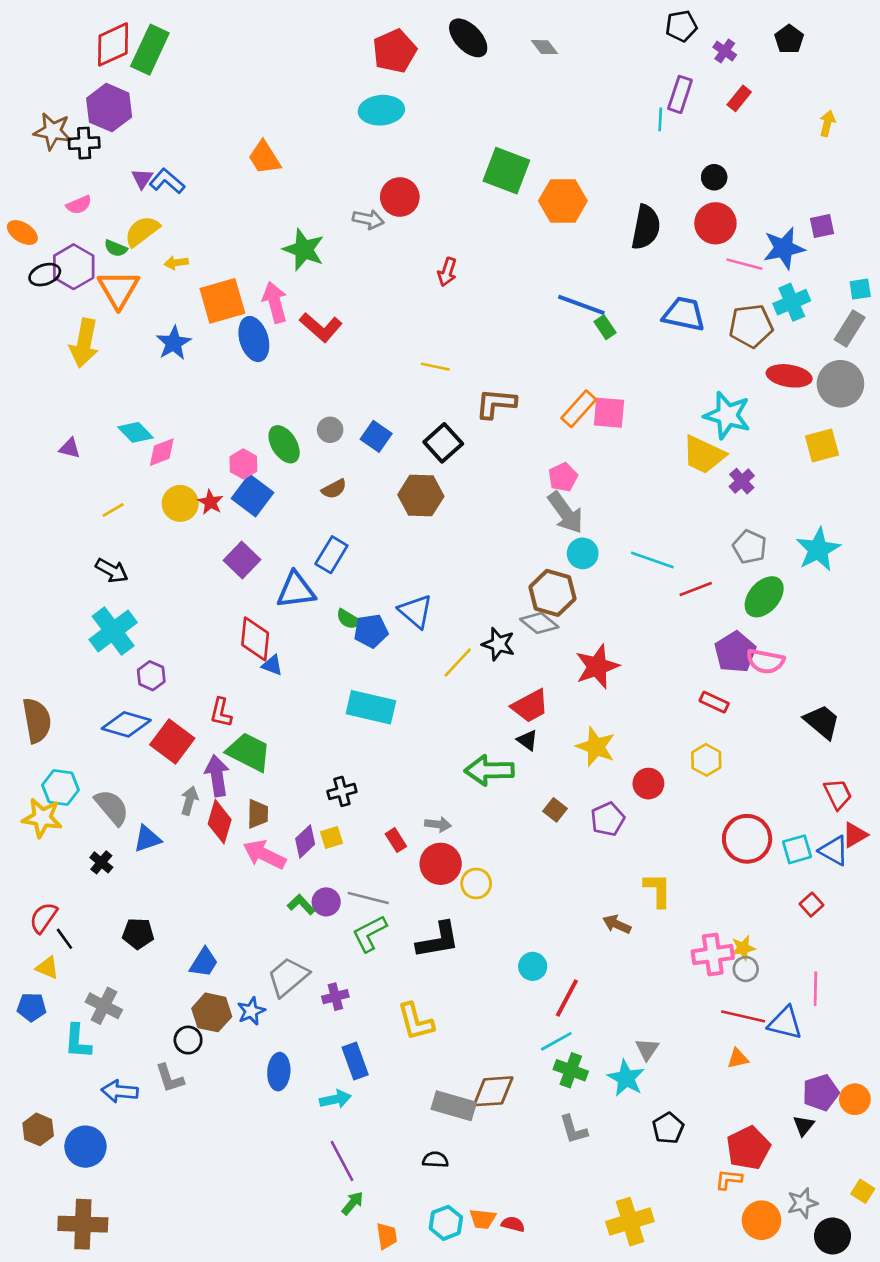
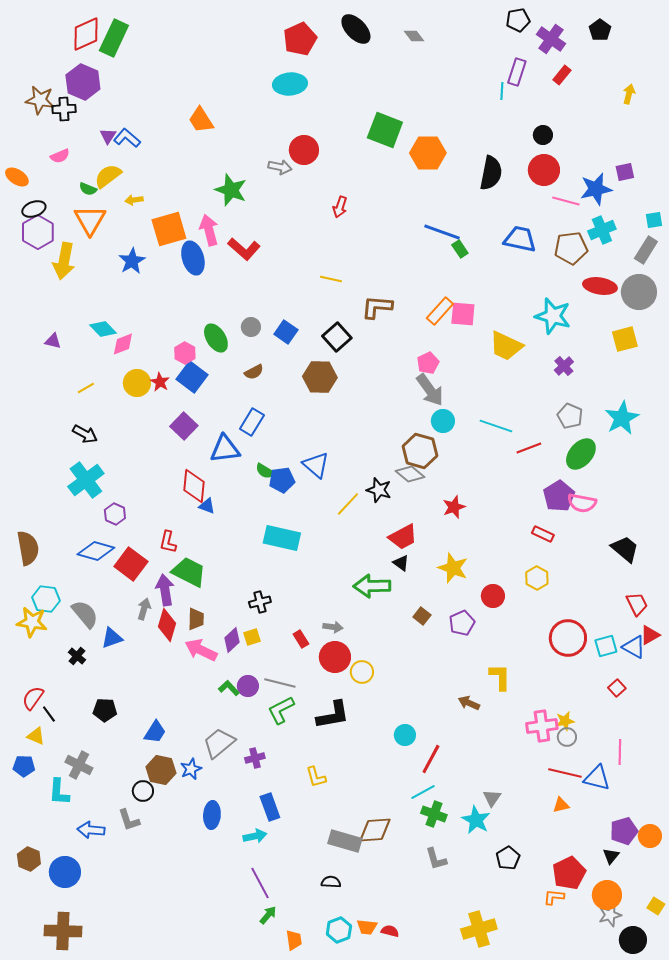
purple cross: (725, 51) -> (551, 39), size x1.6
purple hexagon: (74, 267) -> (38, 232), moved
yellow trapezoid: (704, 455) -> (506, 346), moved
red star: (597, 667) -> (454, 507), size x0.7
yellow L-shape: (416, 1022) -> (316, 777), size x0.7
orange circle: (762, 1220) -> (607, 895), moved

